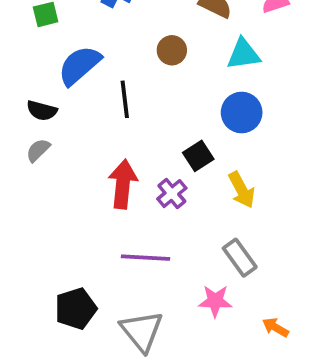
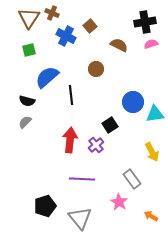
cyan triangle: (243, 54) -> (155, 114), moved
yellow arrow: (242, 190) -> (152, 152), moved
pink star: (215, 301) -> (119, 202), turned 30

